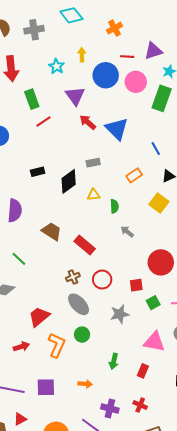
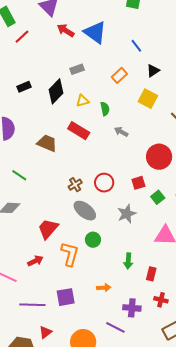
red rectangle: (85, 245) -> (79, 131), moved
red rectangle: (143, 371) -> (151, 274), moved

